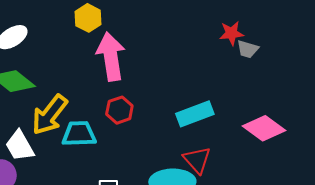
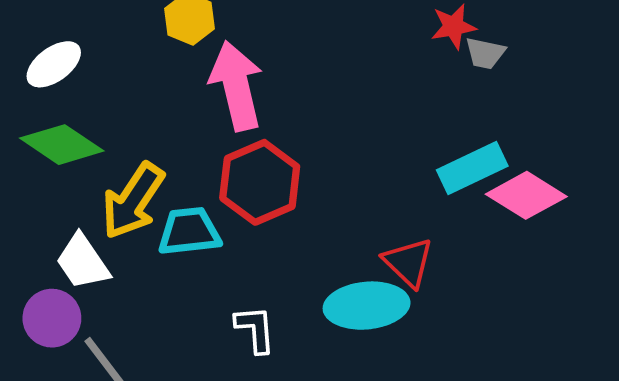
red hexagon: (119, 110) -> (260, 182), size x1.6
cyan rectangle: (195, 114) -> (472, 168), moved

